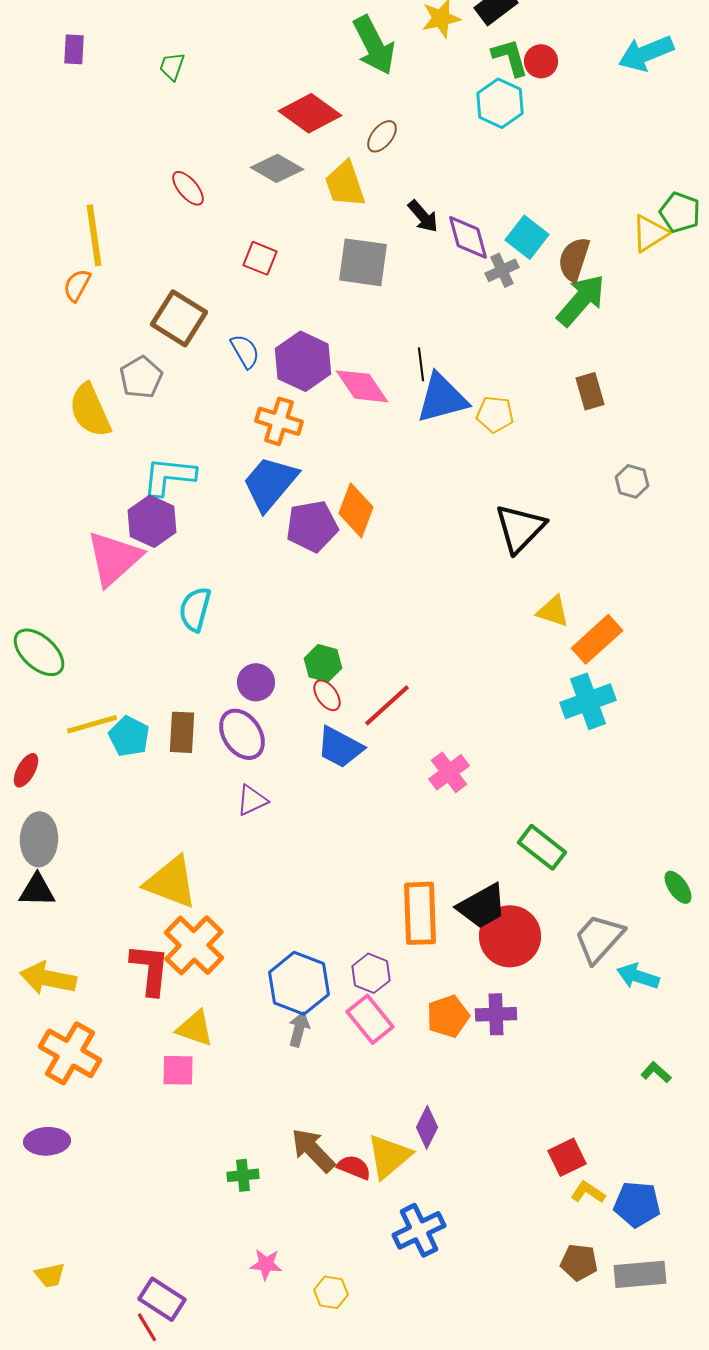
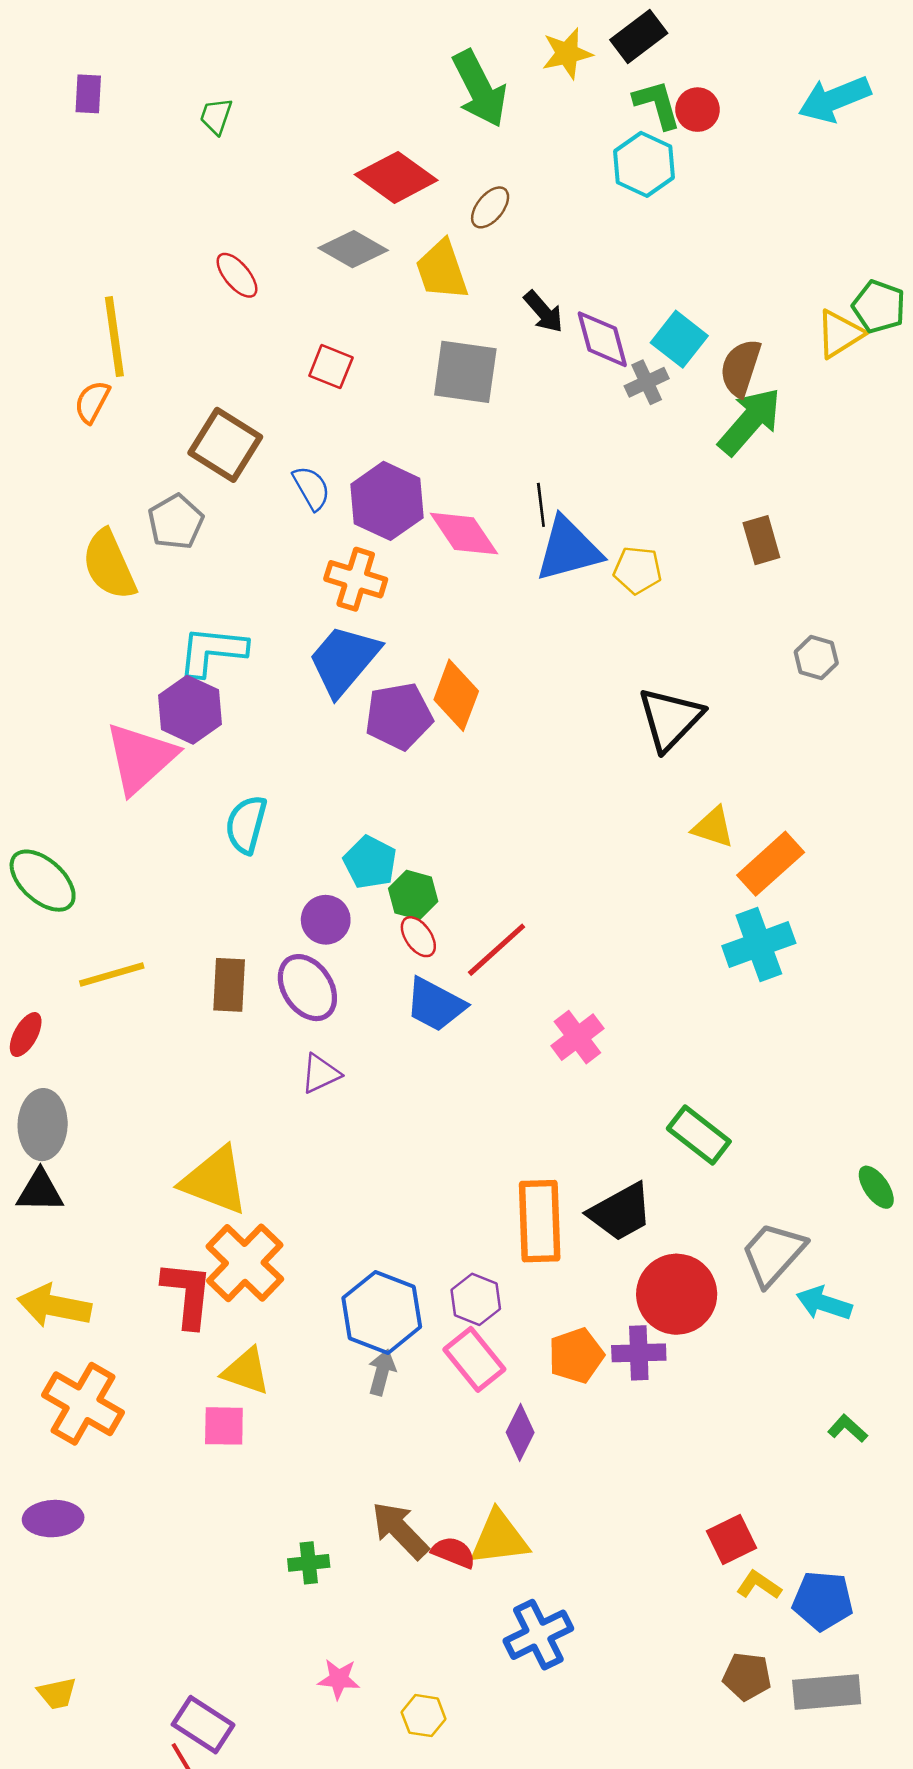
cyan pentagon: (129, 736) -> (370, 862), moved
red circle: (510, 936) -> (677, 1294), moved
purple diamond: (427, 1127) -> (520, 1432), moved
yellow triangle: (389, 1156) -> (499, 1538), turned 33

